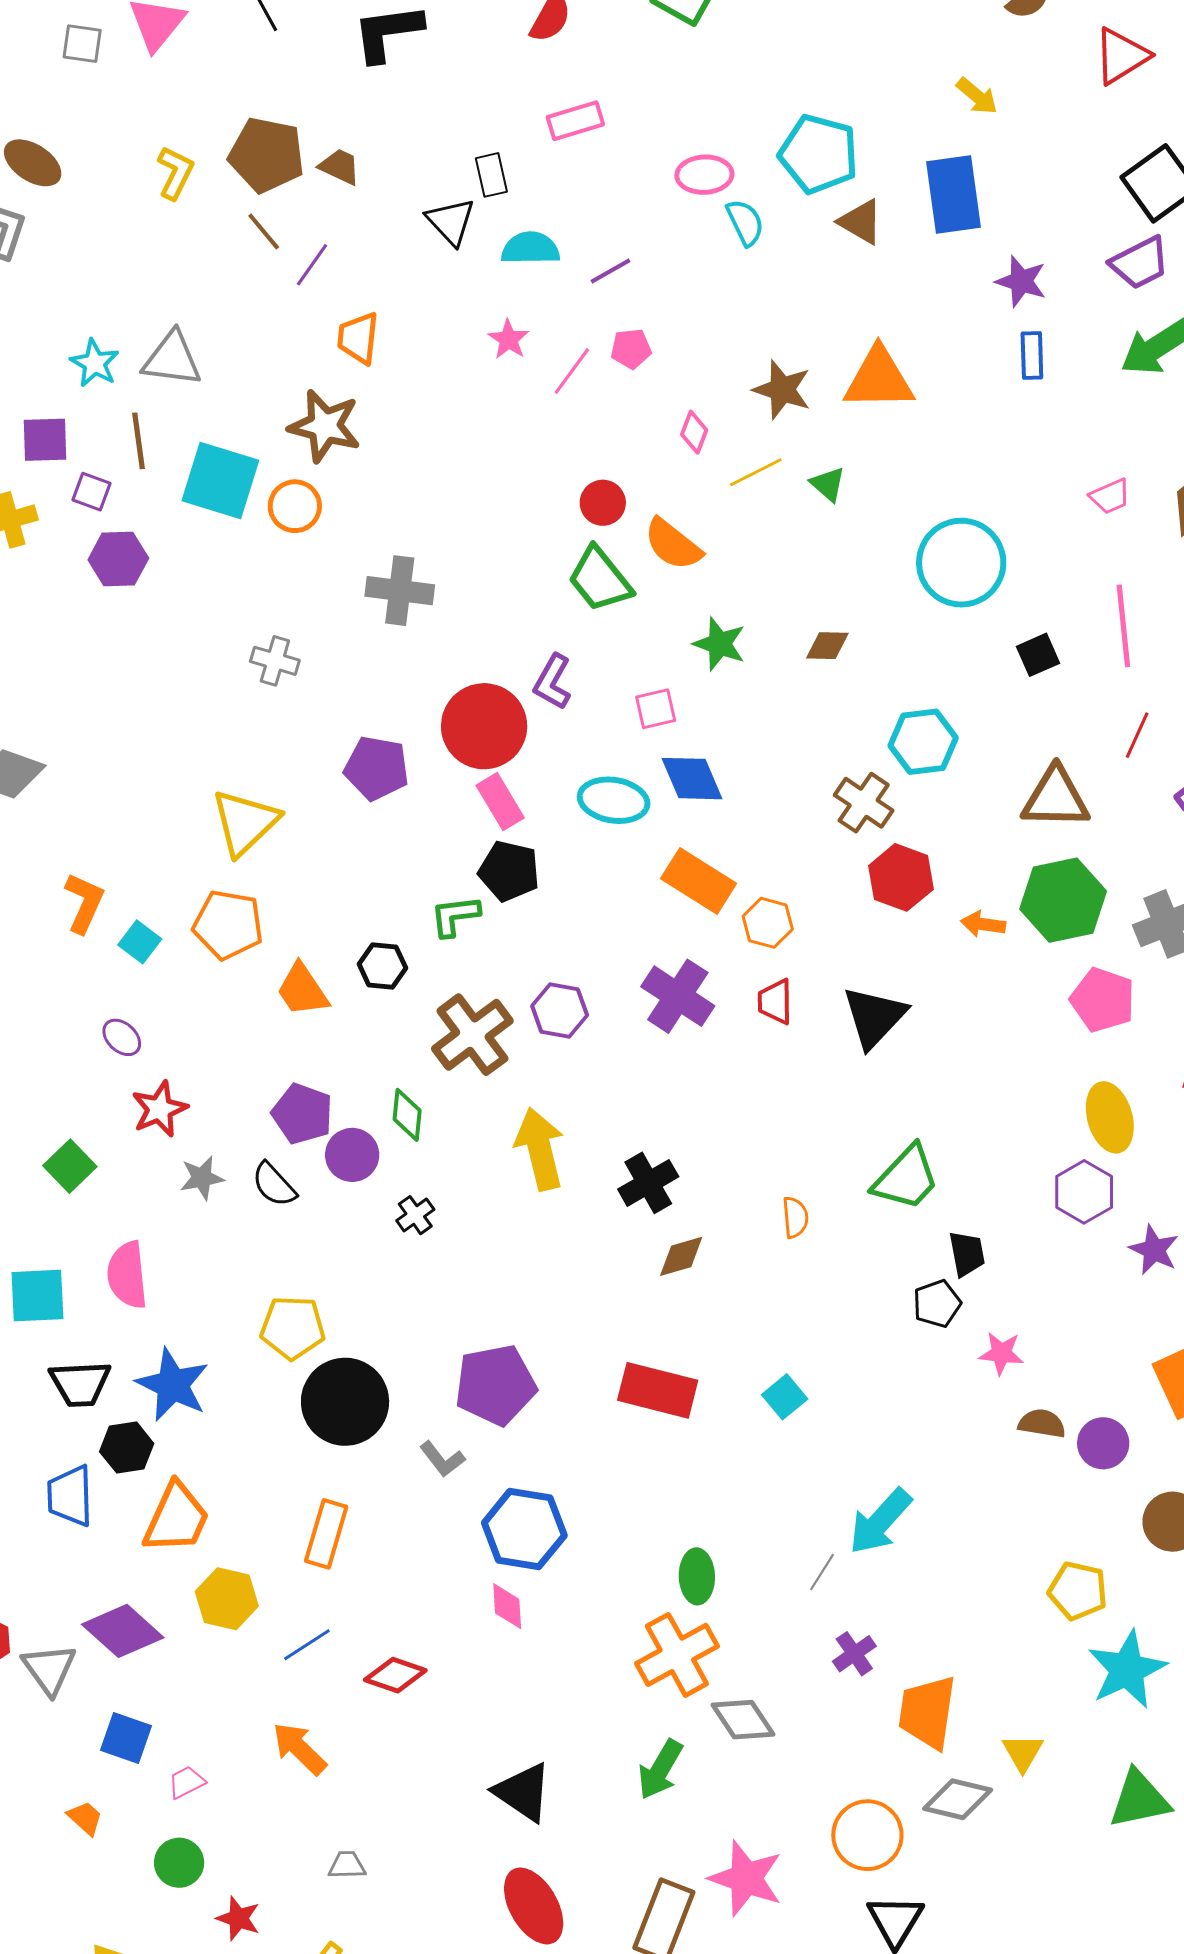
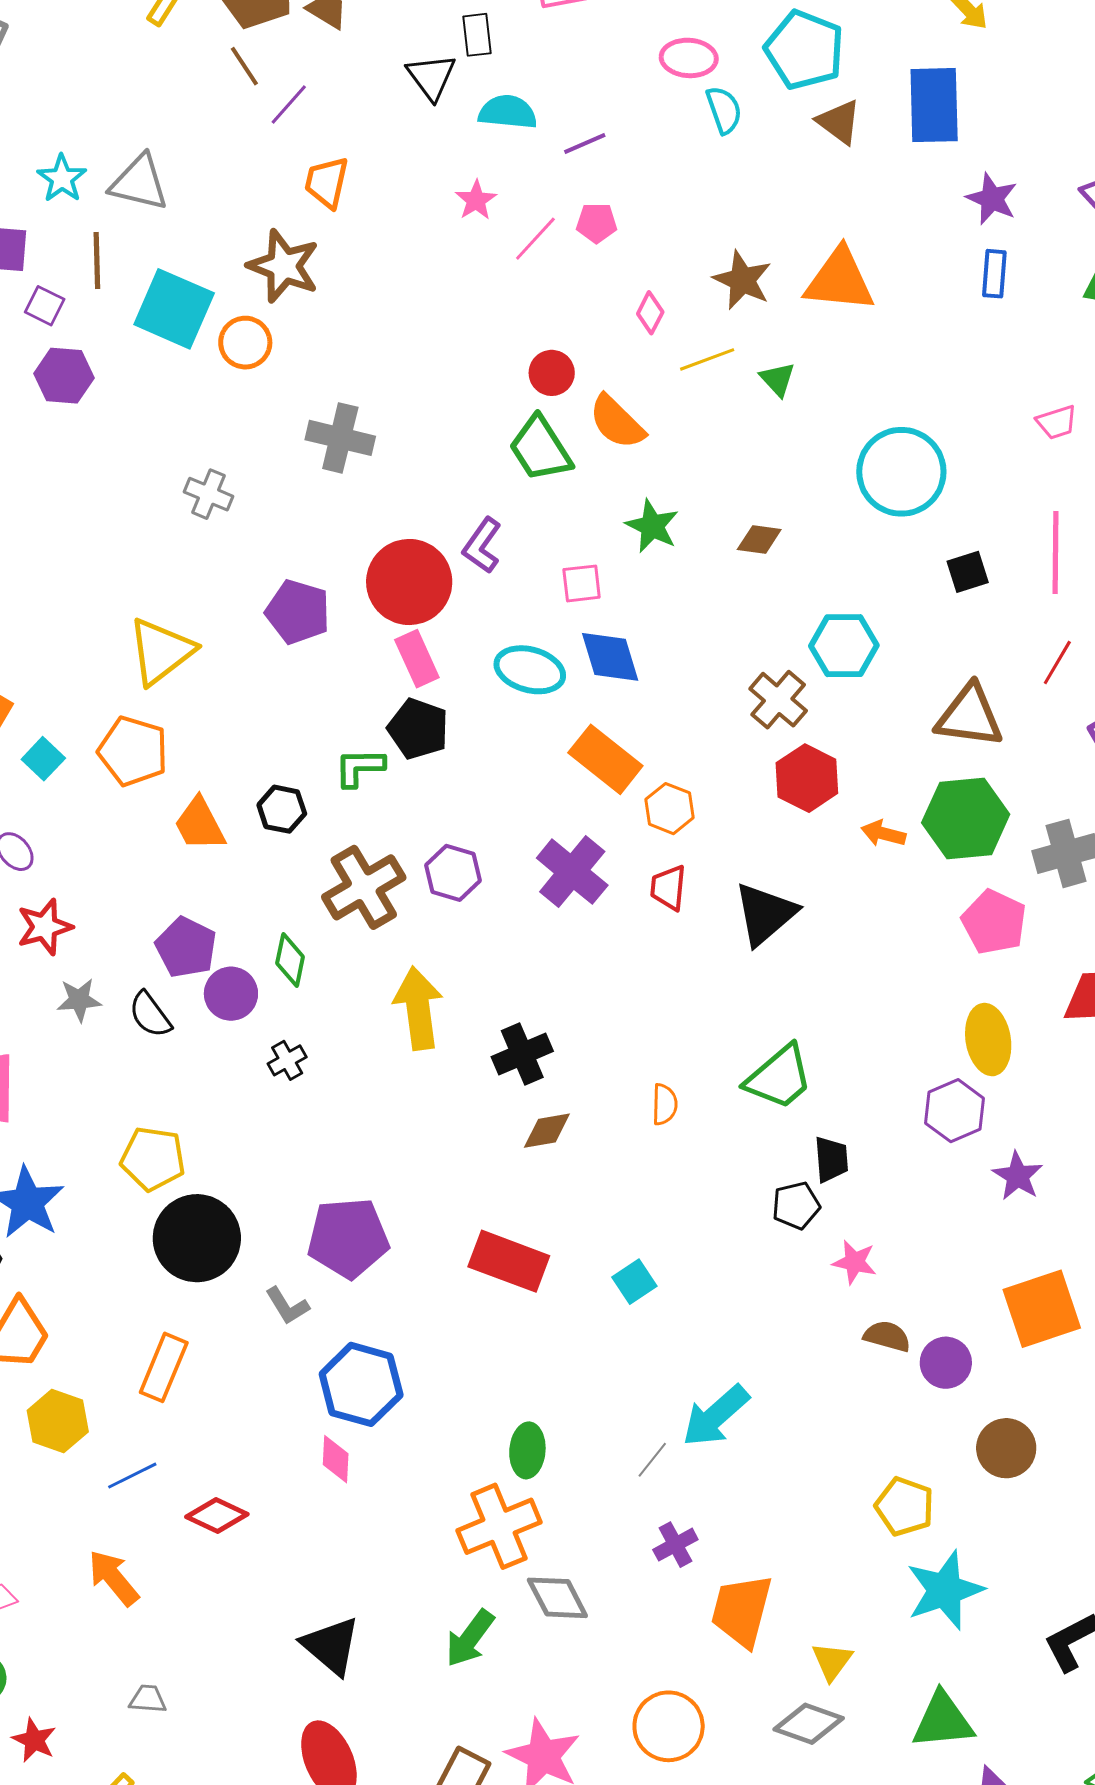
gray diamond: (958, 1799) -> (809, 1724), moved

